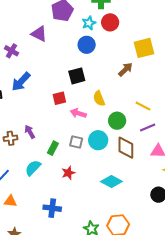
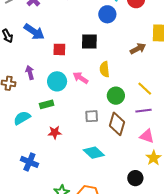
blue arrow: (21, 82) -> (34, 32), turned -115
red square: (59, 98) -> (59, 49), moved
purple arrow: (30, 132) -> (30, 72), moved
cyan circle: (98, 140) -> (57, 81), moved
gray square: (76, 142) -> (92, 116), moved, turned -32
green rectangle: (53, 148) -> (47, 104), turned 32

